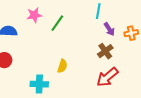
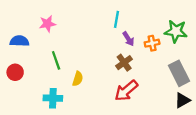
green line: (57, 23) -> (56, 60), moved, turned -54

